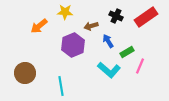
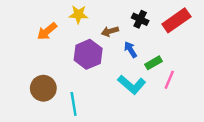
brown circle: (25, 73) -> (43, 88), moved

